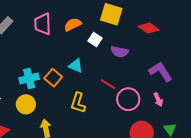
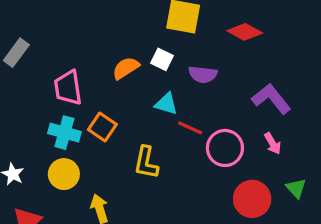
pink trapezoid: (43, 24) -> (68, 88), moved
orange semicircle: (73, 24) -> (126, 68), moved
cyan triangle: (76, 66) -> (166, 104), moved
cyan cross: (29, 78) -> (64, 133), turned 36

